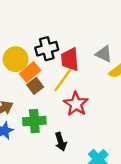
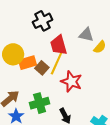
black cross: (47, 49) -> (42, 21), moved
orange rectangle: (30, 72) -> (28, 63), turned 36
brown square: (35, 86) -> (42, 68), moved

